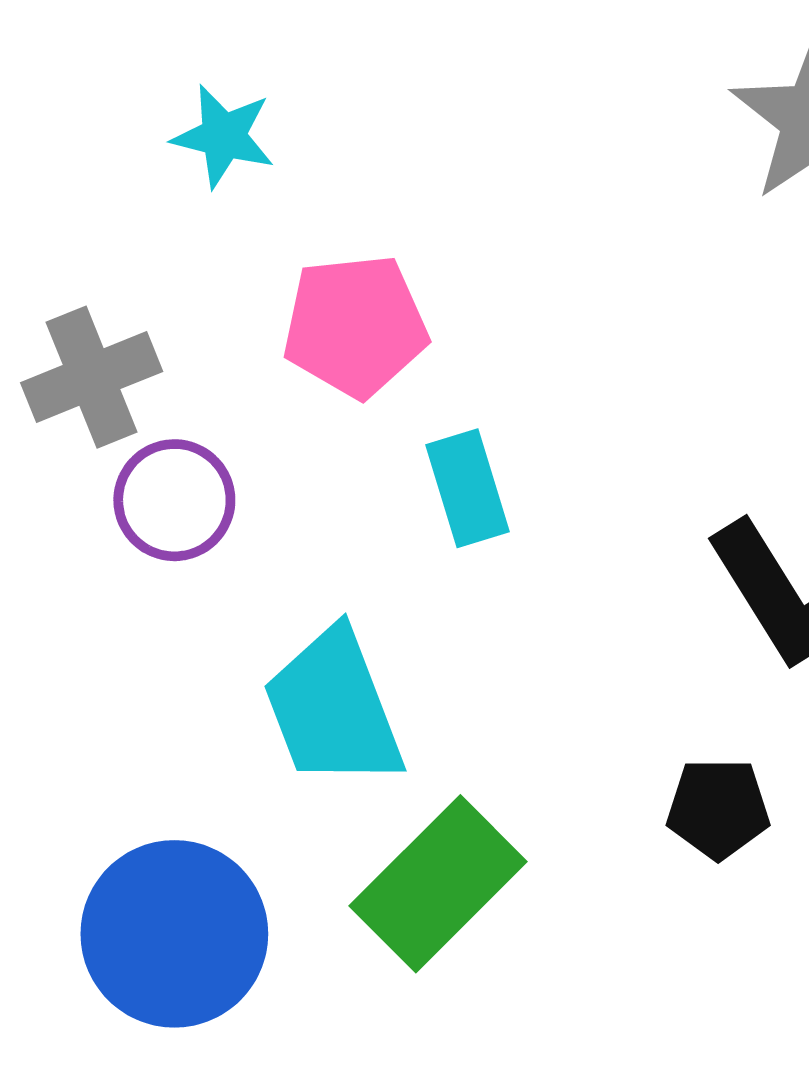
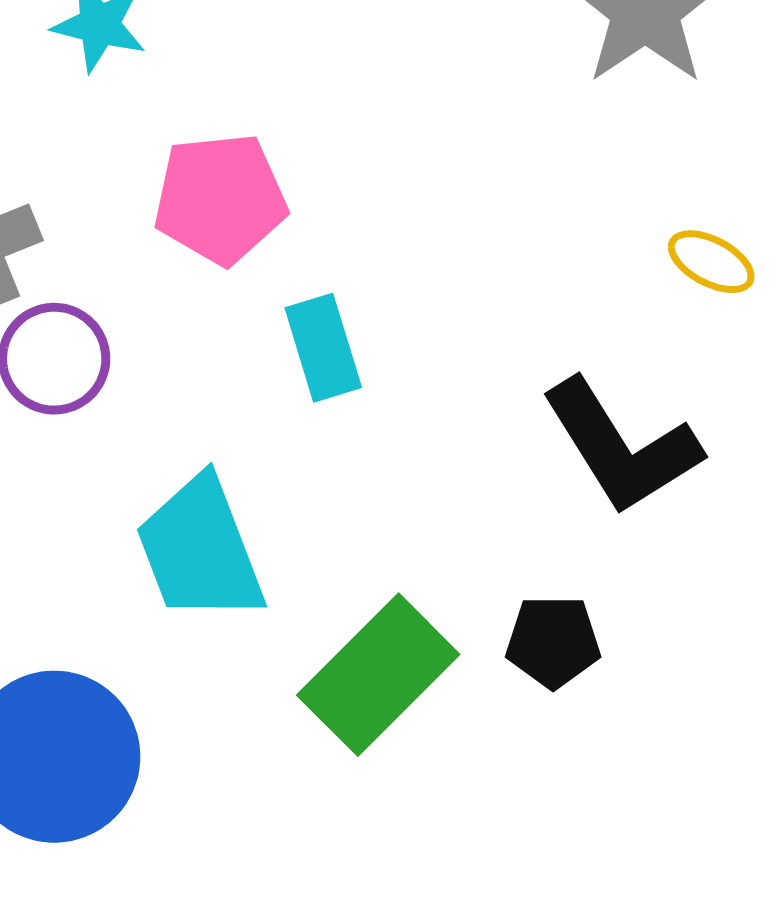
green rectangle: (438, 884) -> (378, 675), moved

